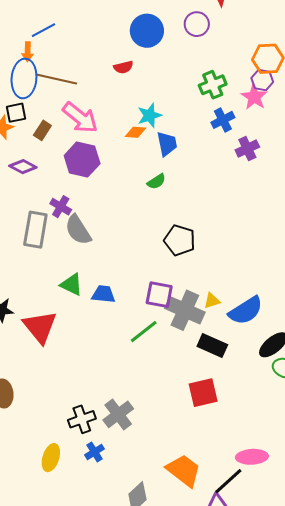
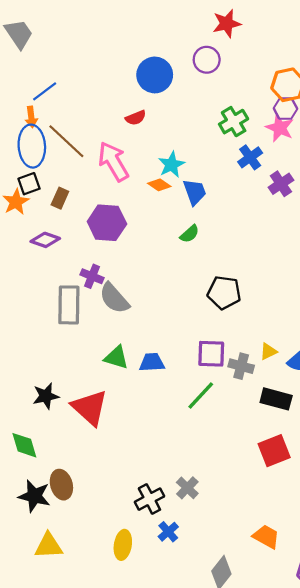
brown line: (56, 79) -> (66, 141), turned 39
pink arrow: (80, 118) -> (113, 161), moved, turned -150
orange diamond: (135, 132) -> (159, 185), turned 40
gray cross: (185, 310) -> (241, 366), size x0.6
gray cross: (118, 414) -> (187, 488), size x0.7
orange trapezoid: (184, 470) -> (266, 537), size x0.7

